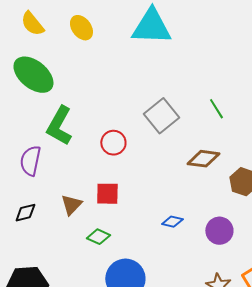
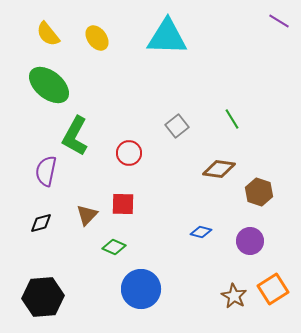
gray square: (161, 116) -> (177, 126), size x0.7
blue diamond: (172, 222) -> (201, 232), moved
purple circle: (219, 231) -> (250, 241), moved

